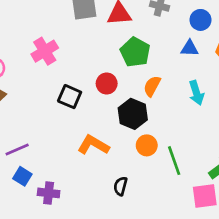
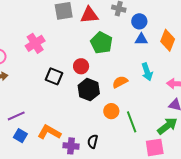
blue circle: (200, 20) -> (139, 21), moved
orange semicircle: (152, 86) -> (120, 82), moved, turned 35
black hexagon: (133, 114) -> (89, 90), moved
orange L-shape: (93, 145) -> (49, 132), moved
purple cross: (49, 193) -> (71, 146), moved

